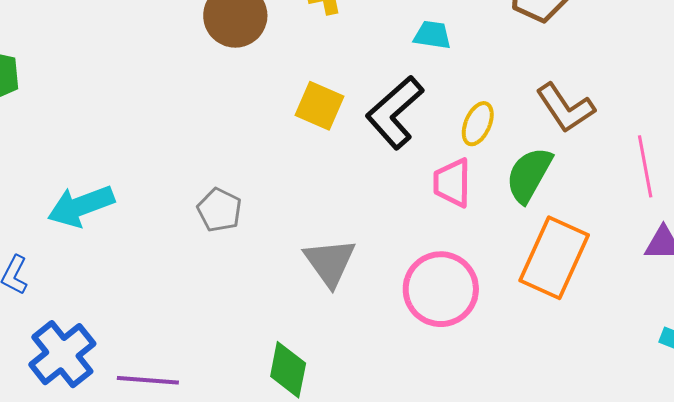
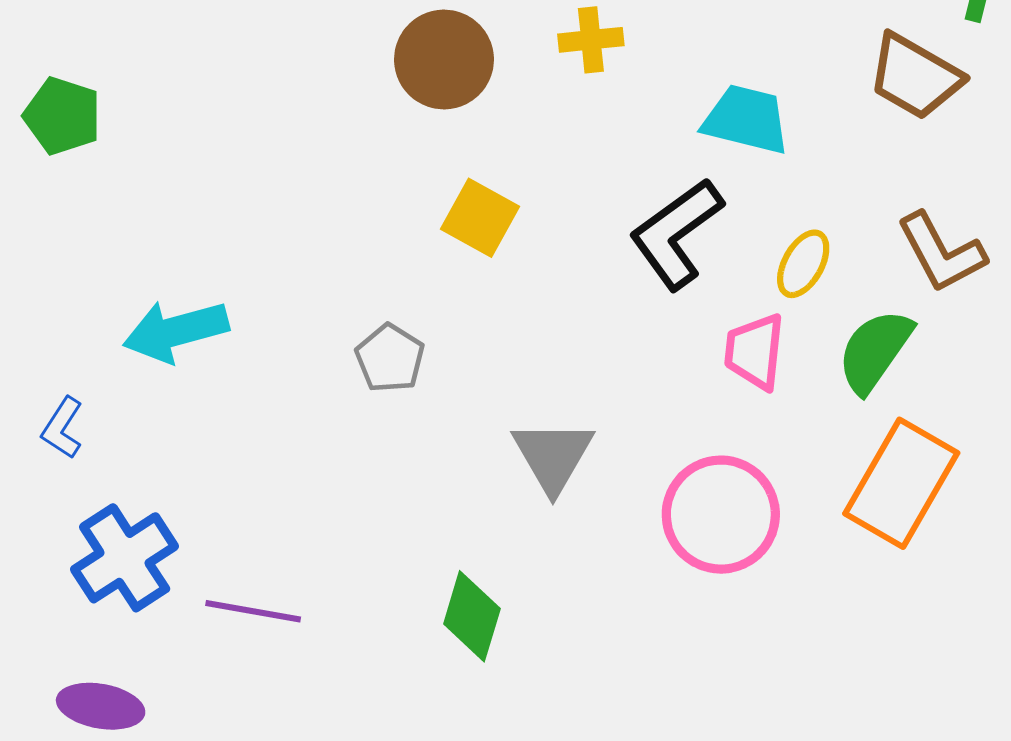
cyan trapezoid: (432, 35) -> (746, 119), size x1.5
yellow square: (320, 106) -> (480, 218), moved

